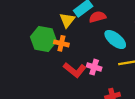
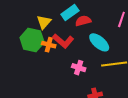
yellow triangle: (67, 20) -> (44, 22), moved
red L-shape: (75, 70) -> (63, 41), moved

